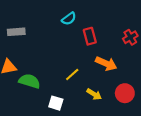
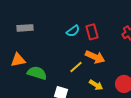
cyan semicircle: (69, 19) -> (73, 31), moved
orange arrow: (106, 64) -> (95, 57), moved

